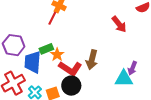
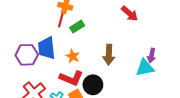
green rectangle: (46, 49) -> (77, 27), moved
blue trapezoid: (33, 62) -> (47, 48), moved
red L-shape: (70, 68) -> (71, 78), moved

